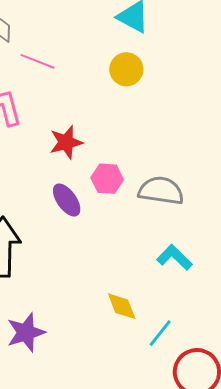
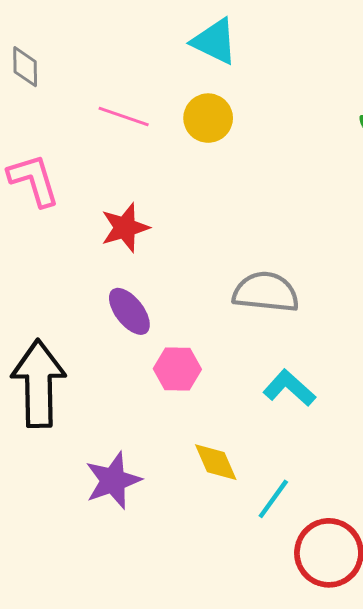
pink line: (38, 61) -> (124, 117), moved
pink hexagon: (107, 179) -> (177, 369), moved
purple star: (26, 332) -> (113, 481), moved

